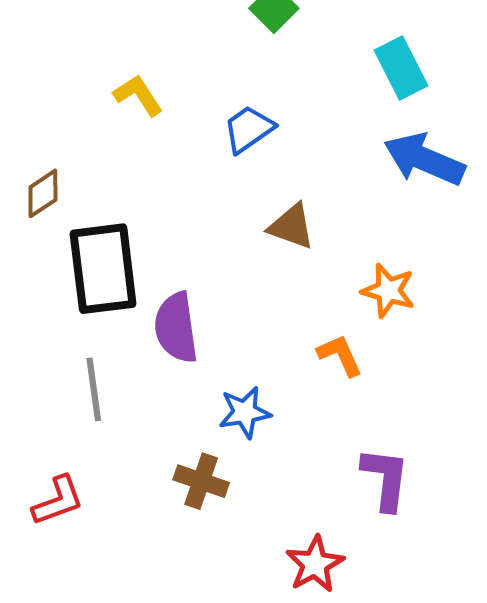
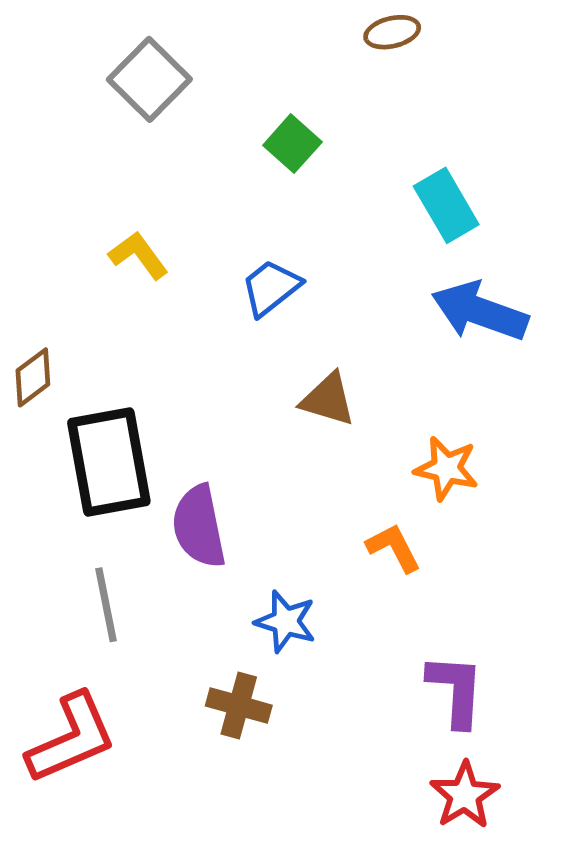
blue star: (245, 412) -> (286, 622), turned 30
red L-shape: (58, 501) -> (71, 738), size x1.5
red star: (315, 564) -> (465, 795), moved

